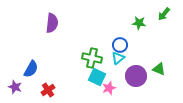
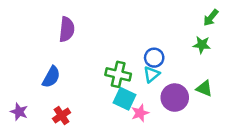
green star: (139, 23) -> (202, 45), moved
blue semicircle: (31, 69) -> (51, 77), moved

